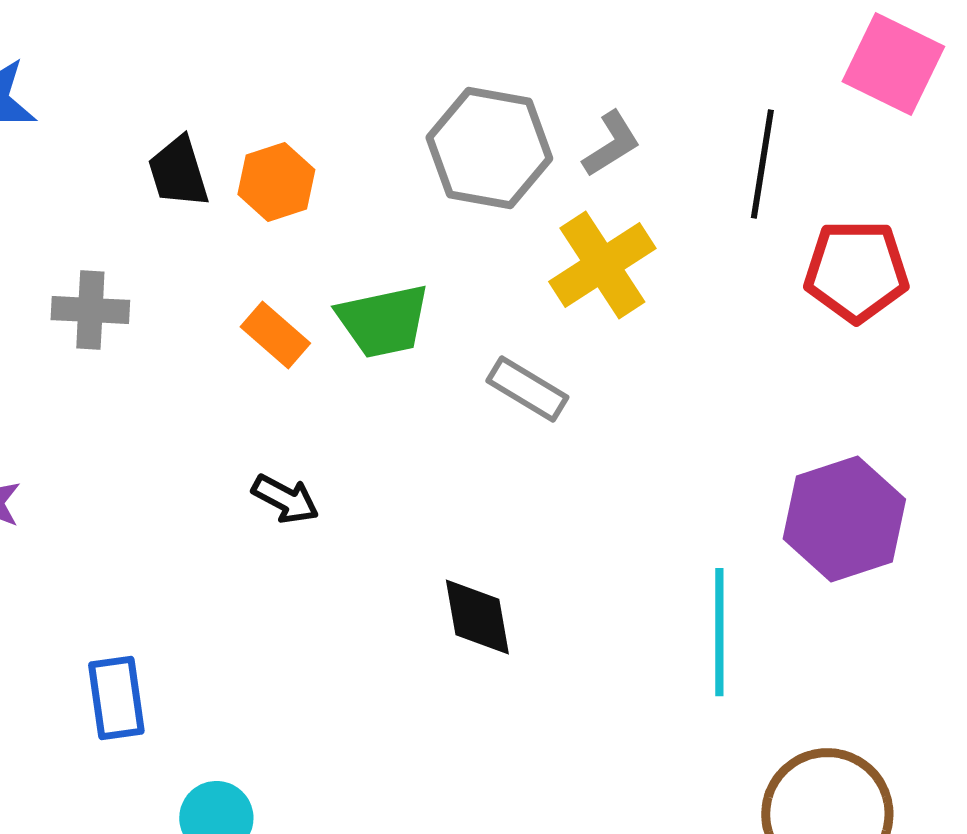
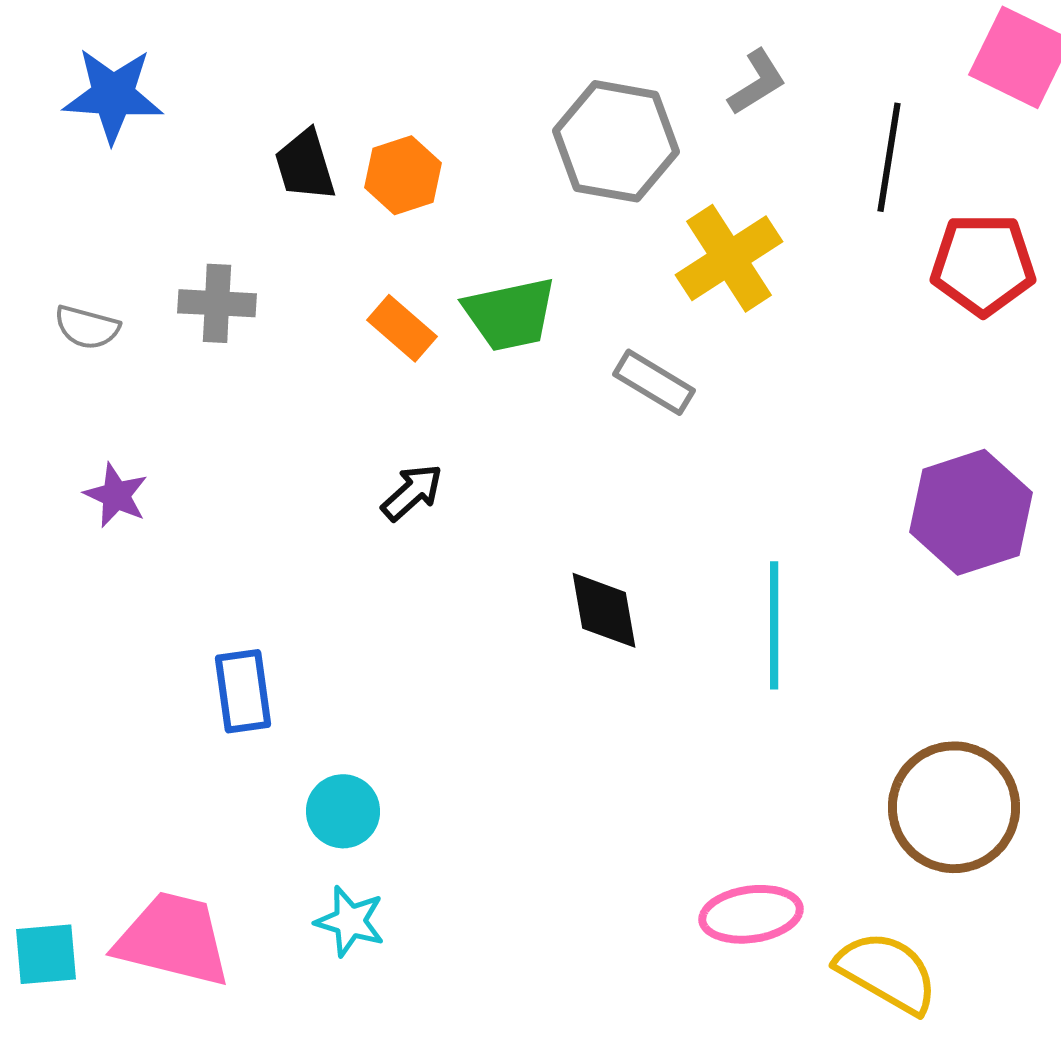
gray L-shape: (611, 144) -> (757, 82), moved
black arrow: (285, 499) -> (412, 492), turned -70
cyan line: (719, 632) -> (774, 625), moved

